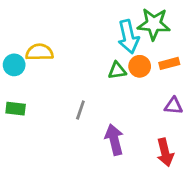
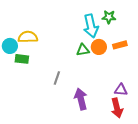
green star: (154, 24) -> (109, 17), size x0.6
purple triangle: (173, 106) -> (121, 90), moved
green rectangle: (16, 109) -> (22, 59), moved

